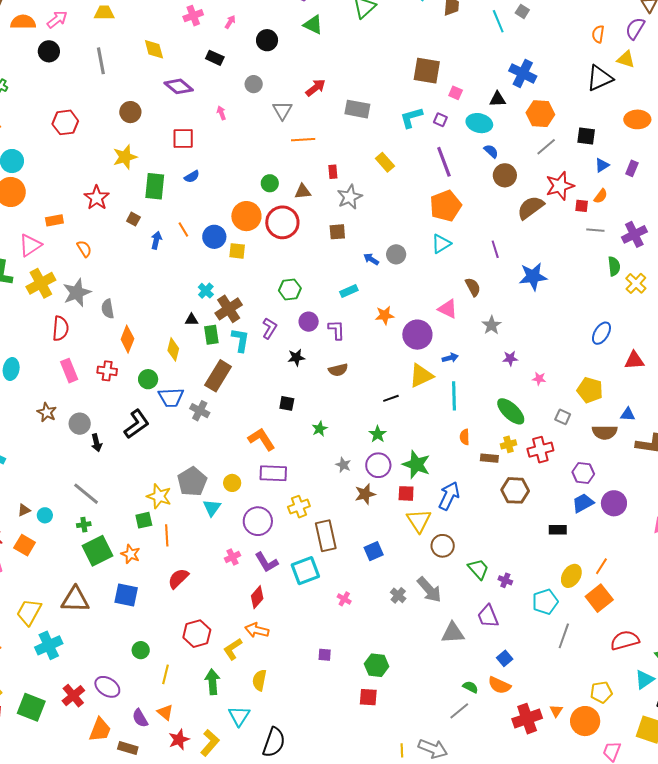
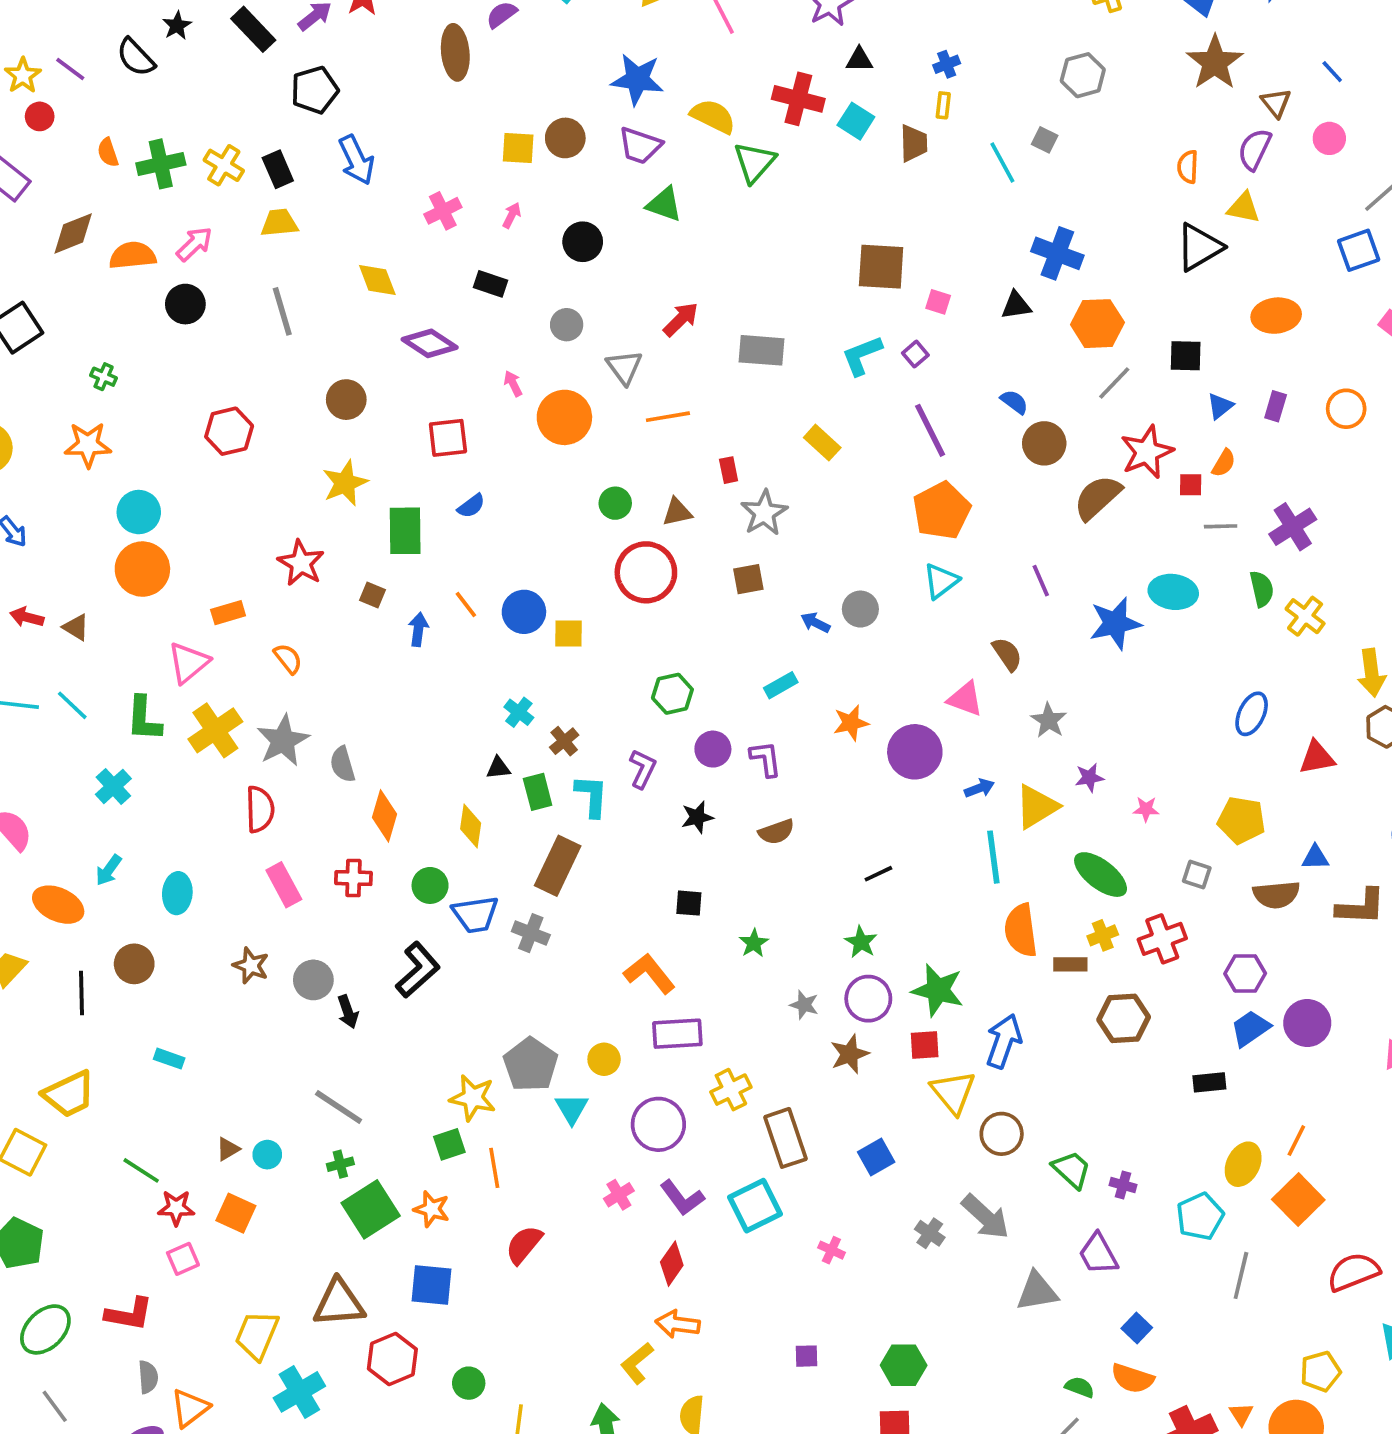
purple square: (440, 120) -> (915, 354), turned 32
cyan ellipse: (479, 123) -> (1173, 592), moved
orange circle: (246, 216) -> (564, 417), moved
brown cross: (229, 309) -> (564, 741), size x0.6
yellow triangle: (421, 376) -> (1037, 807), moved
orange semicircle: (465, 437) -> (1021, 930), size x1.8
red hexagon: (197, 634) -> (392, 1359), moved

